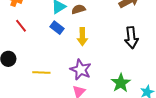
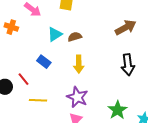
red line: (21, 26) -> (23, 79), moved
blue rectangle: (57, 28) -> (44, 62), moved

